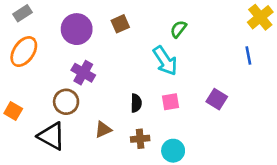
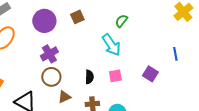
blue line: (248, 56) -> (175, 54), moved
purple cross: (83, 73) -> (49, 54), turned 30
brown circle: (66, 102) -> (51, 77), moved

